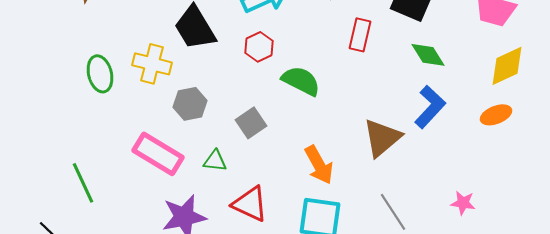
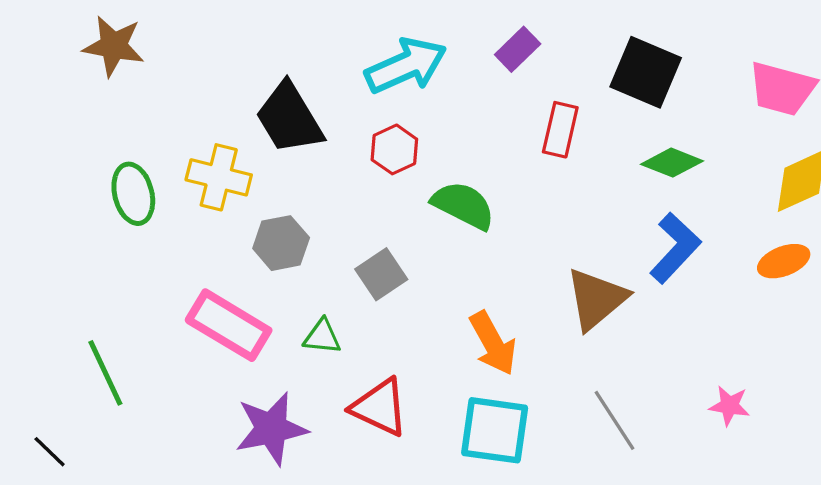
green diamond: (428, 55) -> (672, 163), turned -36

